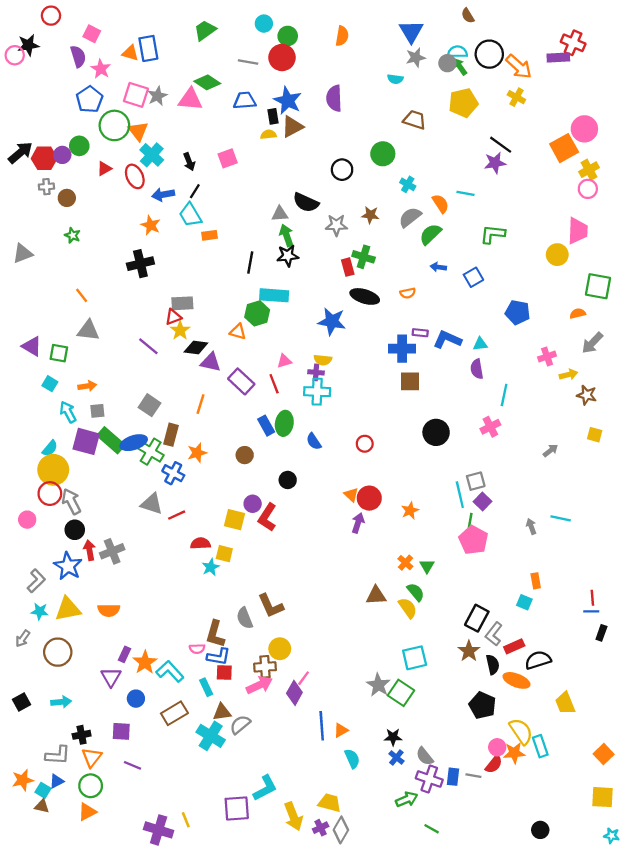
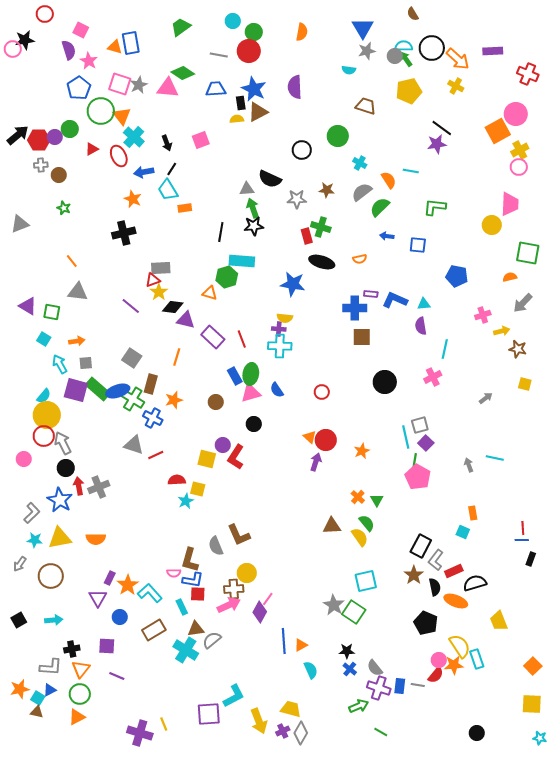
red cross: (573, 43) -> (528, 74), moved
blue square: (473, 277) -> (418, 245), turned 36
pink triangle: (284, 361) -> (251, 393), moved, size x1.5

